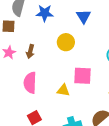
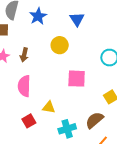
blue star: (45, 13) -> (38, 16), turned -30
yellow triangle: (63, 90) -> (49, 107), moved

